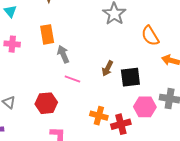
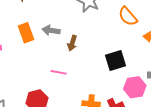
gray arrow: (63, 54) -> (51, 30), moved, turned -48
brown arrow: (108, 68) -> (72, 43), moved

